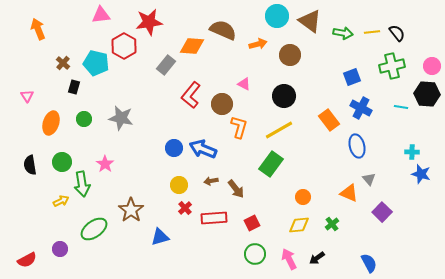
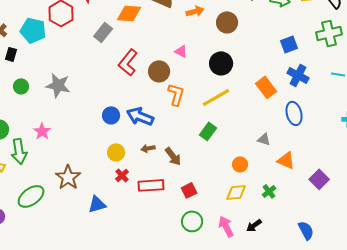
green rectangle: (271, 164) -> (208, 131), size x0.7
gray triangle: (369, 179) -> (264, 139), moved, turned -32

